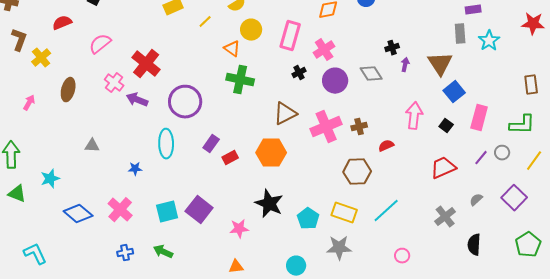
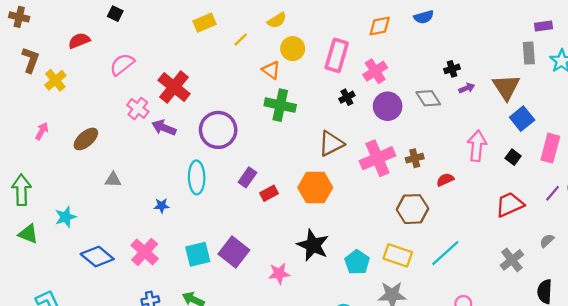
purple arrow: (405, 65) -> (467, 88), turned 56
brown ellipse: (68, 90) -> (86, 139), moved, turned 35

